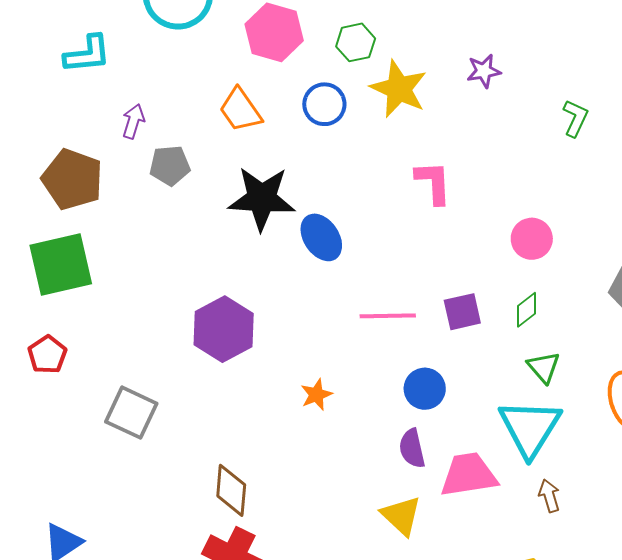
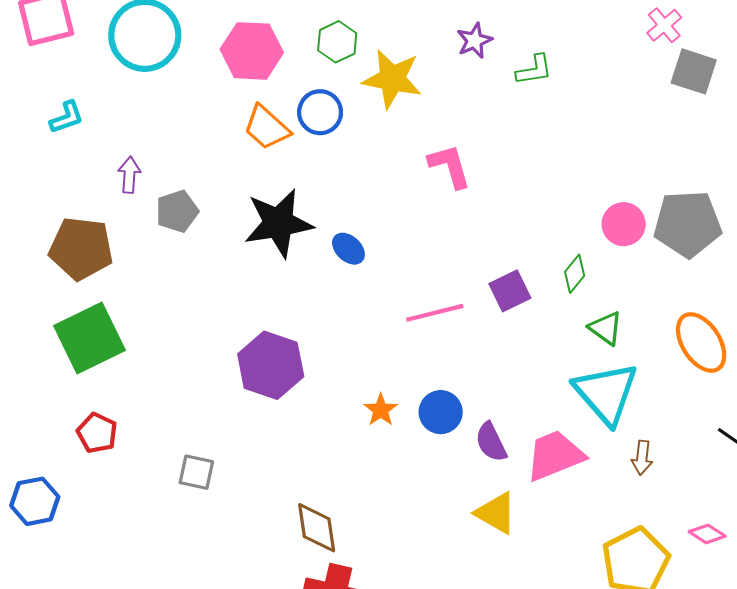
cyan L-shape: (87, 54) -> (67, 117), size x0.7
orange trapezoid: (240, 110) -> (267, 127), moved
green L-shape: (575, 118) -> (534, 70), moved, turned 69
blue ellipse: (321, 237) -> (348, 249), size x0.7
pink circle: (532, 239) -> (624, 224), moved
blue circle: (425, 389) -> (441, 412), moved
gray square: (131, 413) -> (196, 472), size x0.7
brown arrow: (549, 496) -> (642, 458), turned -144

